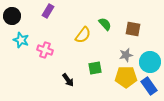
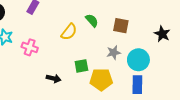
yellow pentagon: (126, 77) -> (101, 79), moved
black arrow: (68, 80) -> (54, 78), turned -40
blue rectangle: (149, 86) -> (137, 85), turned 36

